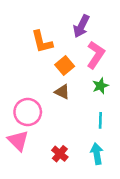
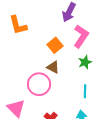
orange L-shape: (42, 42) -> (18, 25), moved
pink circle: (28, 112) -> (39, 84), moved

